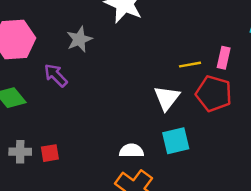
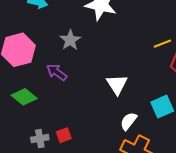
white triangle: (167, 98) -> (117, 84), moved
white semicircle: (132, 151) -> (129, 121), turned -42

